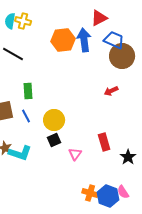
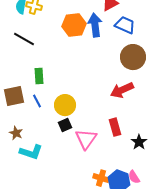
brown circle: (122, 56) -> (133, 57), moved
red arrow: (111, 91) -> (122, 90), moved, size x1.6
cyan L-shape: (20, 153) -> (31, 152), moved
pink triangle: (75, 154) -> (86, 139), size x1.6

